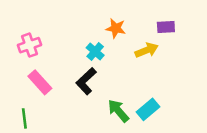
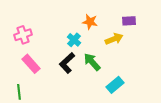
green arrow: (118, 111) -> (92, 62), moved

